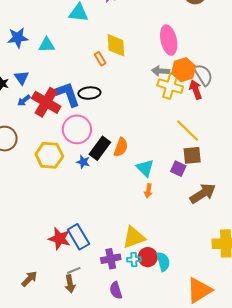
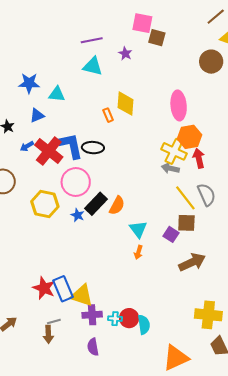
gray arrow: (161, 71) -> (170, 168), moved
gray semicircle: (203, 75) -> (206, 195), moved
blue triangle: (22, 78) -> (37, 116), moved, turned 35
yellow triangle: (134, 237) -> (82, 295), moved, turned 30

